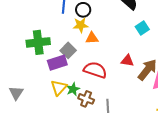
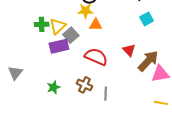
green cross: (38, 42) -> (42, 24), size x0.6
red triangle: (127, 61) -> (129, 50), turned 32
yellow triangle: (59, 88) -> (58, 26), moved
green star: (73, 89) -> (54, 87), moved

